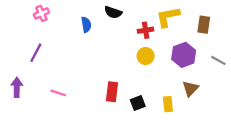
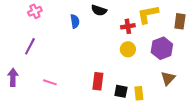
black square: (138, 103) -> (121, 91), turned 32
yellow rectangle: (168, 104) -> (139, 93), moved

